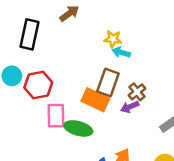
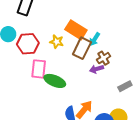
yellow star: (113, 39) -> (57, 42), moved
cyan arrow: (121, 52) -> (95, 39), moved, turned -80
orange rectangle: (95, 100) -> (76, 30), moved

